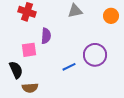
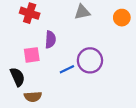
purple circle: (95, 55) -> (90, 60), moved
blue line: (69, 67) -> (67, 69), moved

